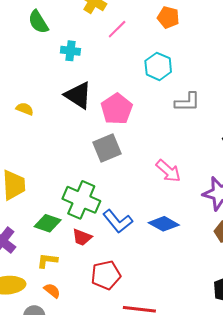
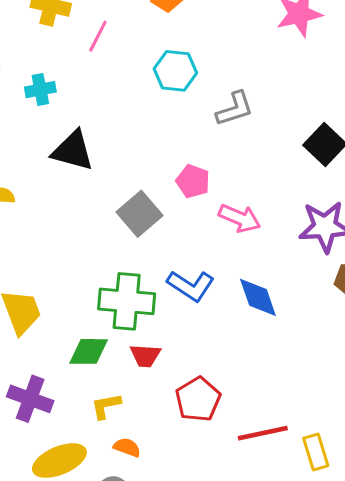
pink pentagon: (117, 109) -> (193, 181), moved, size x0.7
blue L-shape: (118, 221) -> (191, 286), moved
blue diamond: (164, 224) -> (258, 297), turned 60

